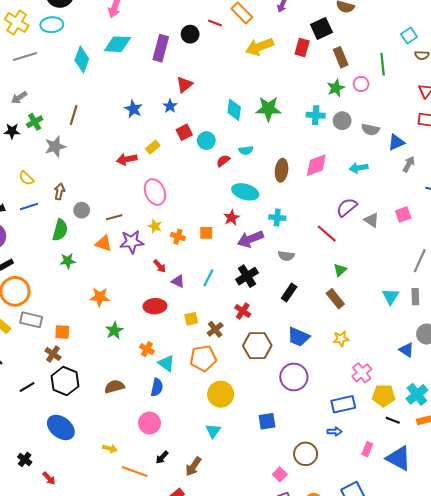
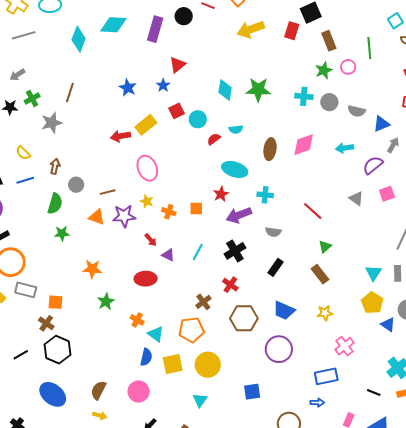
yellow rectangle: (153, 147) -> (146, 125), size x1.5
purple semicircle: (347, 207) -> (373, 165), moved
yellow square: (191, 319) -> (173, 364), moved, size x1.5
brown semicircle: (114, 387) -> (98, 390), moved, turned -48
yellow pentagon: (384, 396) -> (372, 303), moved, turned 30

